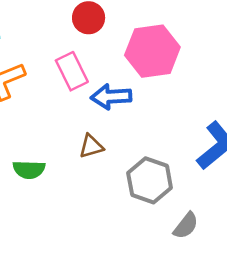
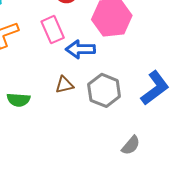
gray hexagon: (150, 180) -> (104, 90), moved

